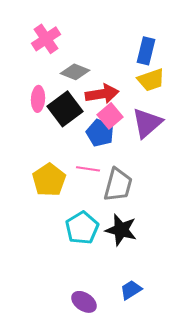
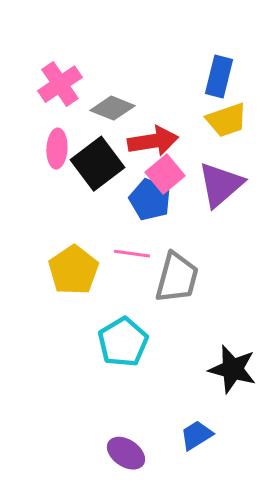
pink cross: (46, 39) -> (60, 84), moved
black star: (121, 230) -> (233, 369), moved

